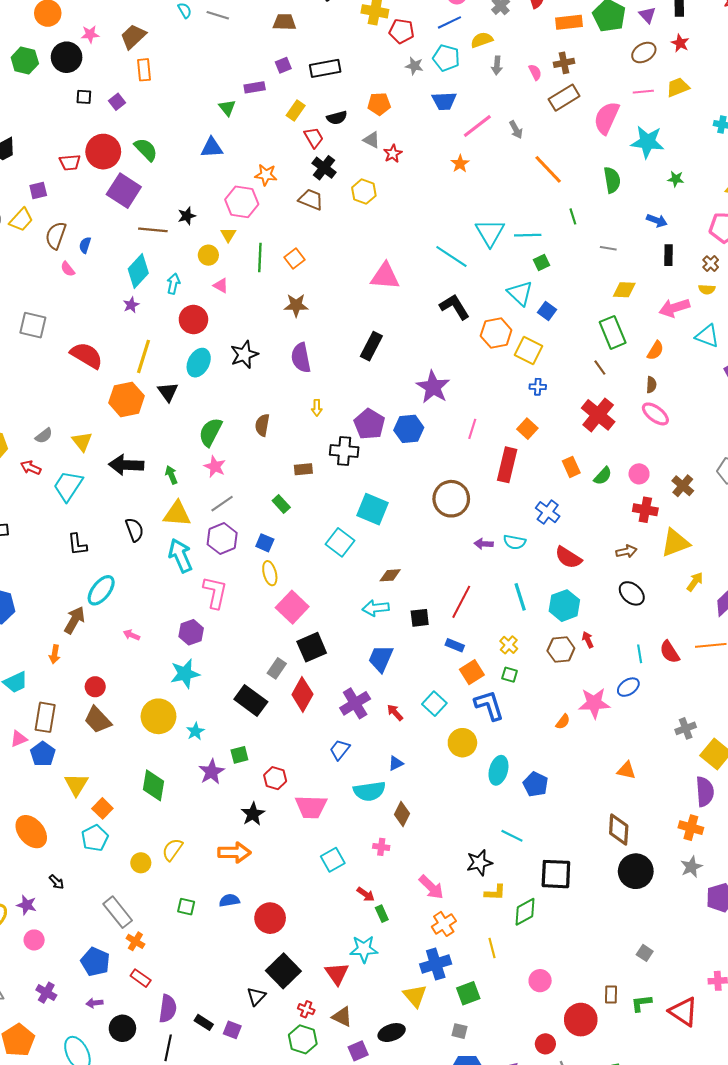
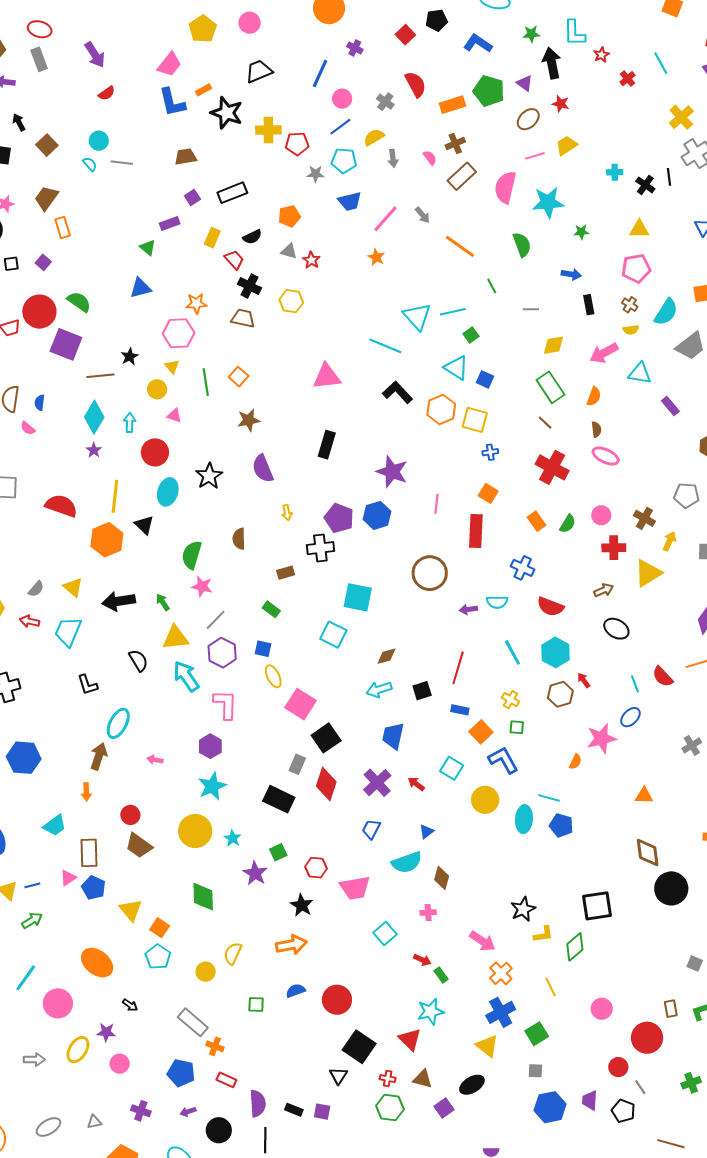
yellow arrow: (695, 582) -> (670, 541), moved
cyan line: (512, 836) -> (549, 798), moved

